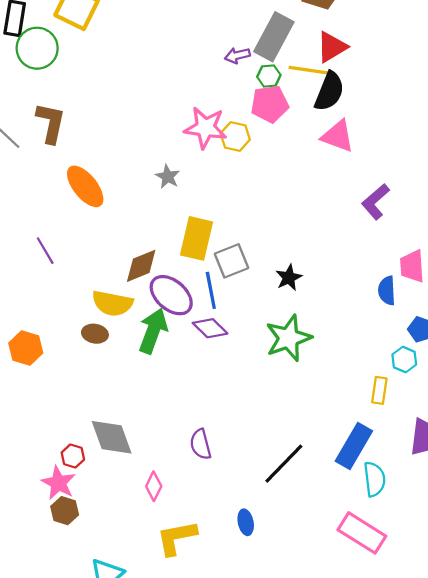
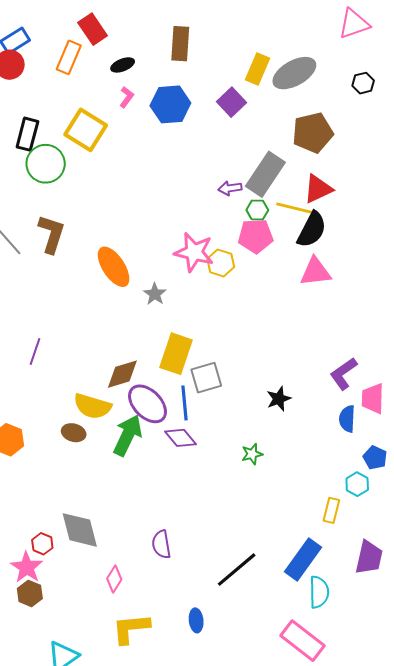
pink triangle: (338, 136) -> (316, 272), turned -32
orange ellipse: (85, 186) -> (114, 267), moved
purple L-shape: (375, 202) -> (343, 374), moved
purple line: (45, 251) -> (35, 352), turned 44
black star: (289, 278) -> (279, 399), moved
green star: (288, 338) -> (252, 454), size x0.5

